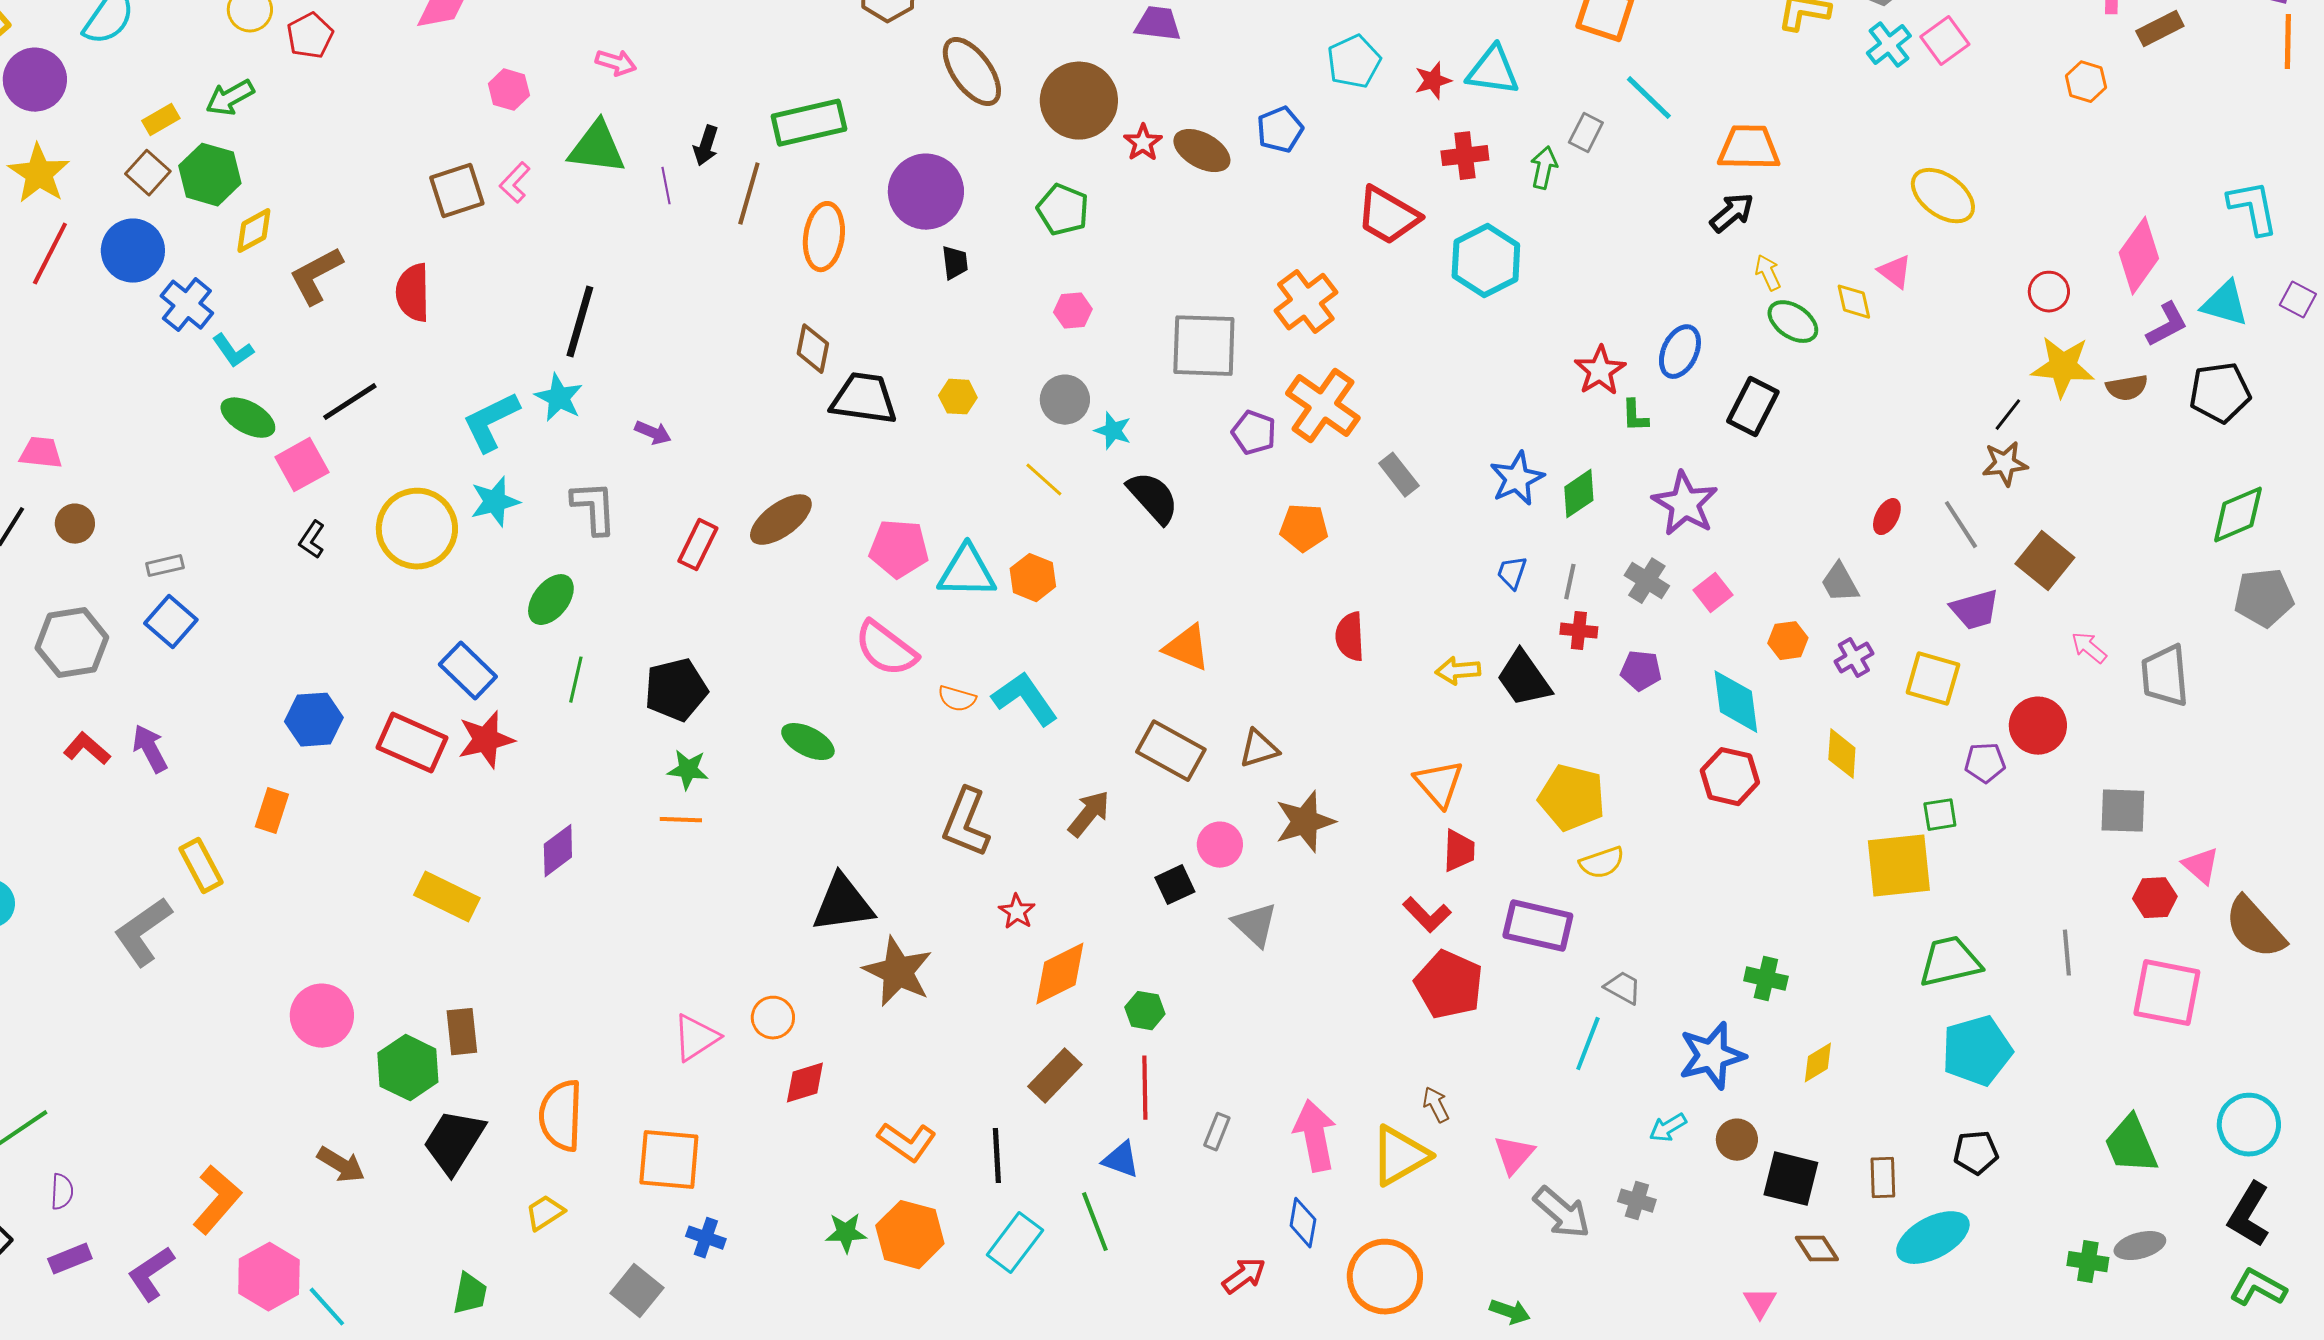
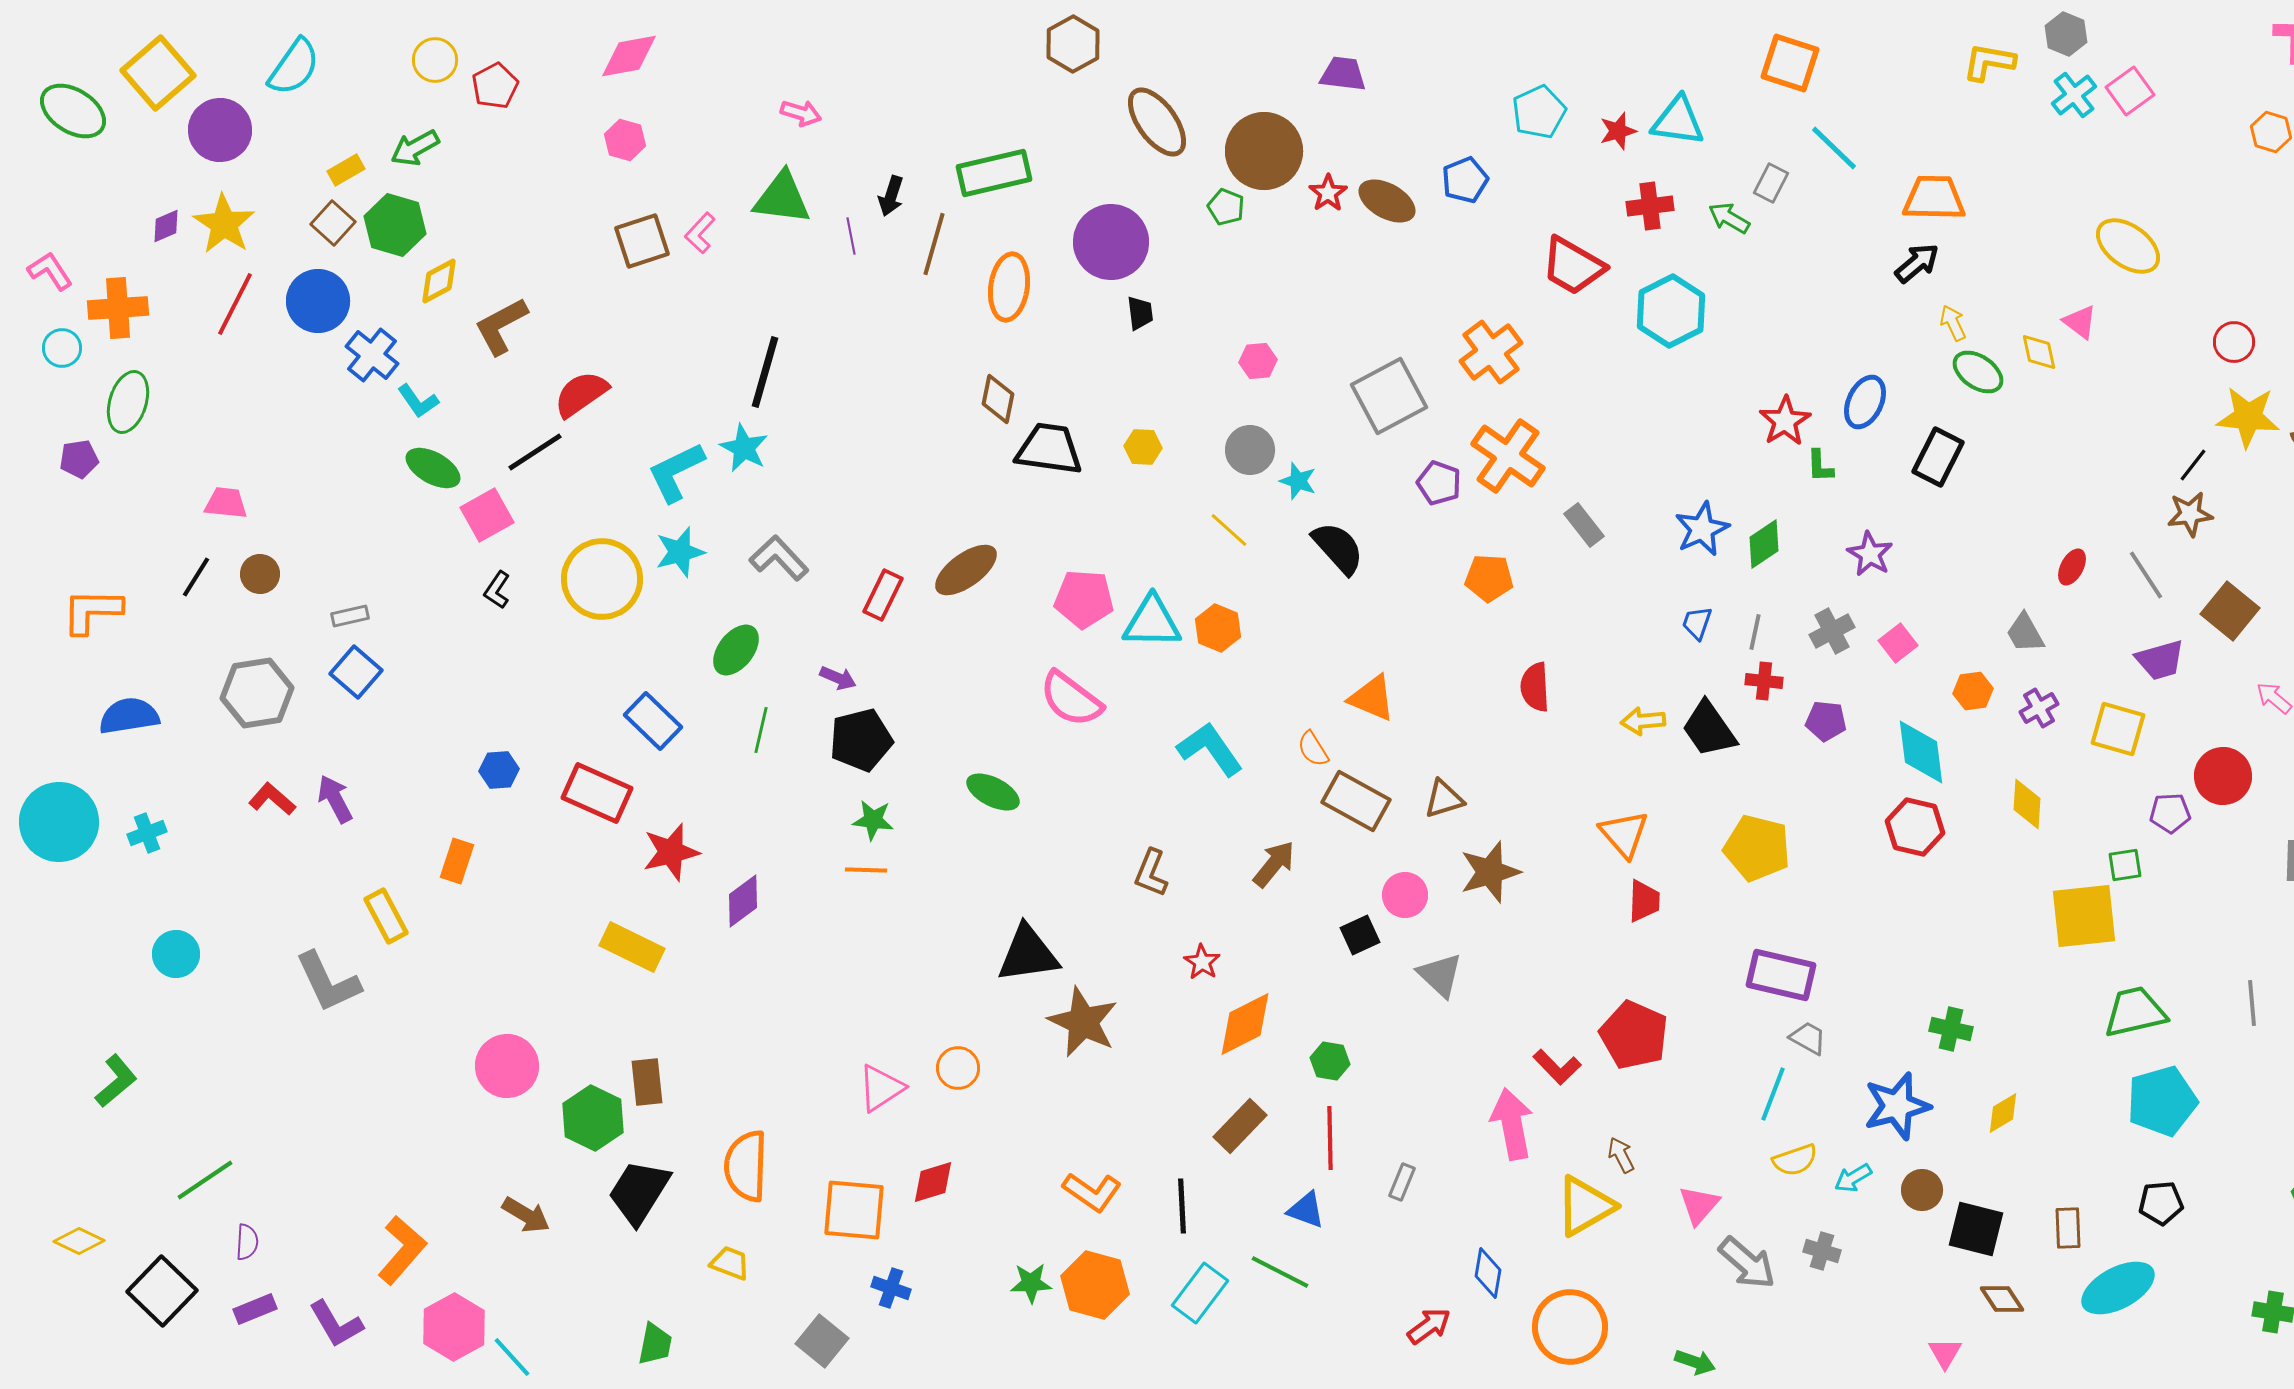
pink hexagon: (509, 90) -> (625, 140), moved
green arrow: (1544, 168) -> (1729, 218), turned -72
green pentagon: (1063, 210) -> (1226, 207), moved, size x0.7
red semicircle: (413, 293) -> (581, 394), moved, turned 56
gray square: (1204, 346) -> (1389, 396), turned -30
purple arrow: (653, 433) -> (838, 678), moved
purple star: (1685, 504) -> (1870, 554), size x0.7
gray L-shape: (594, 508) -> (779, 558), turned -40
gray cross: (1647, 581) -> (1832, 631), turned 30
orange semicircle: (957, 699) -> (1313, 749), moved, turned 42
blue hexagon: (314, 720) -> (499, 770), size x0.7
red star: (486, 740) -> (671, 852), moved
brown L-shape: (966, 823) -> (1151, 873), size x0.7
yellow semicircle: (1602, 863) -> (1795, 1160), moved
red L-shape: (1427, 915) -> (1557, 1067), moved
purple rectangle: (1538, 926) -> (1781, 975), moved
gray L-shape: (143, 932) -> (328, 982), turned -80
red diamond: (805, 1083) -> (933, 1182), moved
pink arrow: (1315, 1136) -> (1512, 1124), moved
yellow trapezoid: (545, 1213) -> (730, 1263), turned 54
green line: (1095, 1222) -> (1280, 1272), turned -42
purple L-shape: (151, 1274) -> (336, 1324), turned -86

